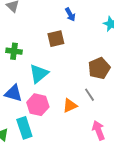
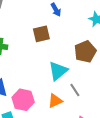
brown pentagon: (99, 68) -> (85, 52), moved
cyan triangle: (39, 74) -> (58, 71), moved

